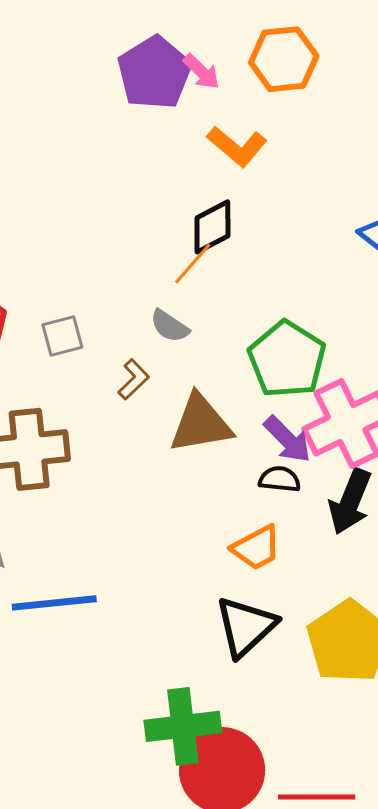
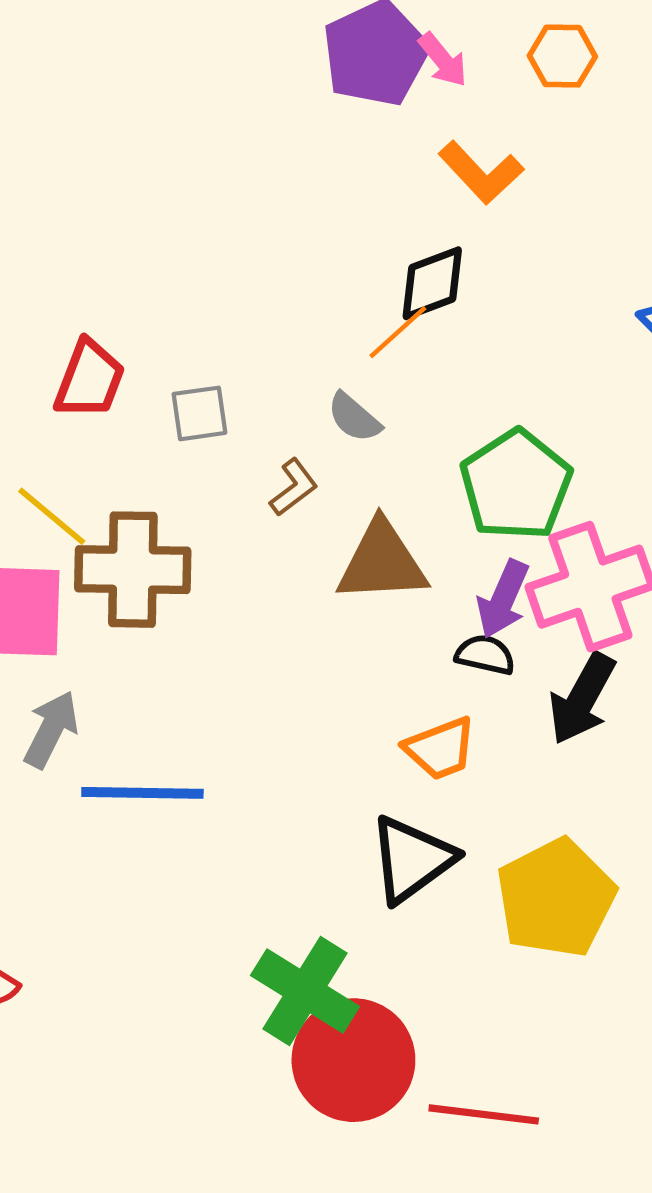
orange hexagon: (284, 59) -> (562, 56), size x0.7
purple arrow: (287, 439) -> (503, 599), turned 62
green cross: (183, 726) -> (305, 991), turned 32

